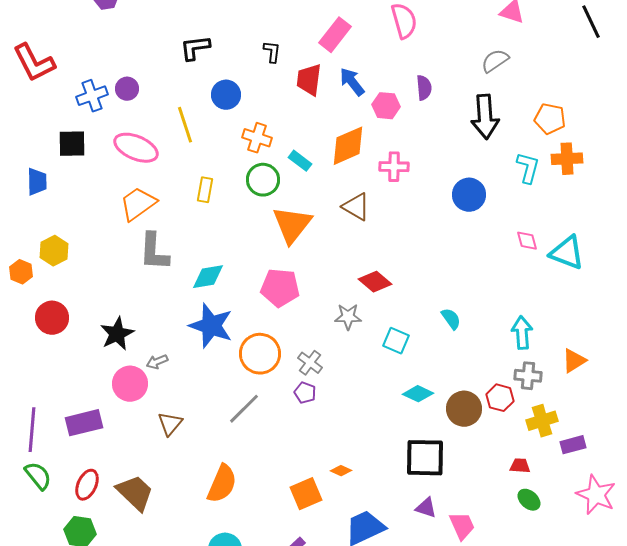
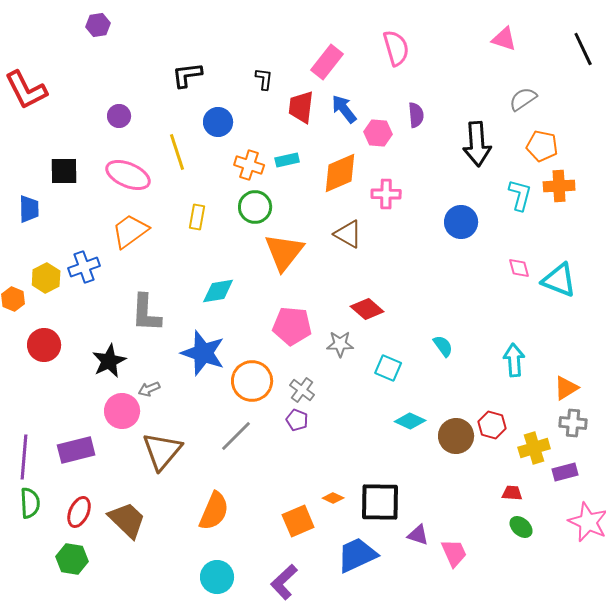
gray semicircle: (495, 61) -> (523, 99), moved
blue cross: (92, 96) -> (84, 267), moved
cyan rectangle: (300, 161) -> (287, 160), moved, turned -50
gray L-shape: (154, 252) -> (146, 313), moved
cyan diamond: (208, 277) -> (218, 291), moved
pink pentagon: (280, 288) -> (292, 326), moved
gray cross: (528, 376) -> (573, 423), moved
brown triangle: (170, 424) -> (162, 451), size x1.6
black square: (425, 458) -> (380, 502), moved
green semicircle: (38, 476) -> (30, 503), turned 36

